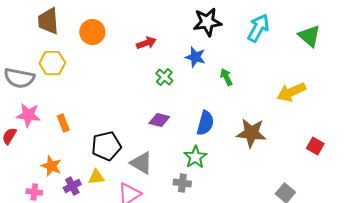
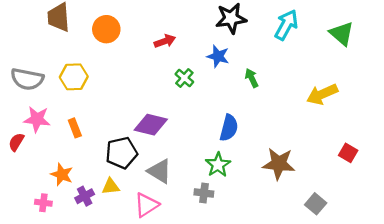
yellow hexagon: (52, 63) -> (74, 77), moved
purple diamond: (159, 120) -> (151, 125), moved, size x1.4
brown star: (251, 133) -> (279, 164), moved

